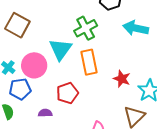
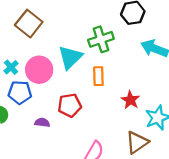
orange rectangle: (89, 62) -> (98, 76), size x0.7

